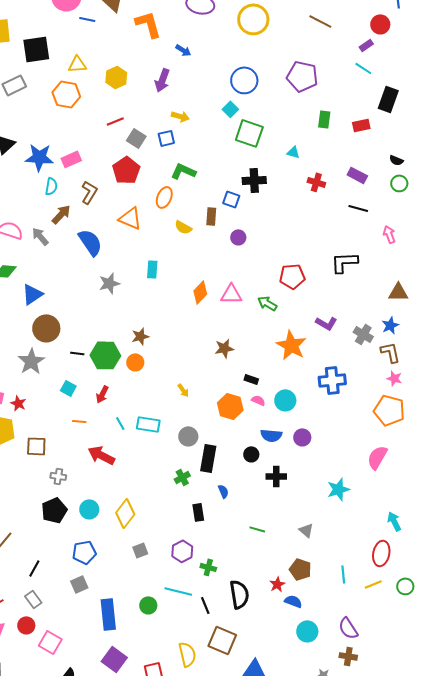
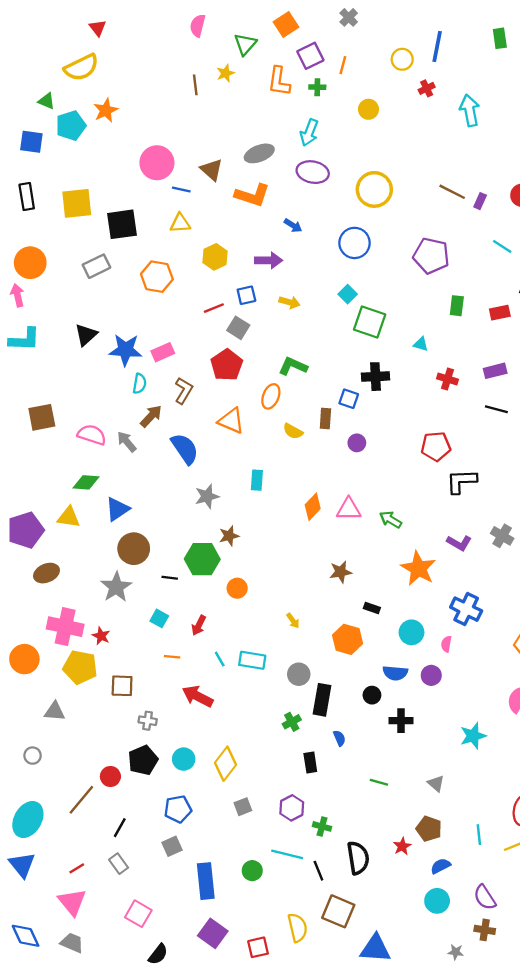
orange L-shape: (148, 24) -> (252, 195), turned 124
purple rectangle: (366, 45) -> (480, 201), moved, turned -32
yellow triangle: (77, 64) -> (180, 223), moved
purple arrow: (162, 80) -> (269, 260), turned -110
blue circle: (244, 80) -> (355, 243), moved
blue square: (166, 138) -> (246, 295), moved
purple rectangle: (357, 175) -> (495, 371), turned -42
black L-shape: (344, 262) -> (461, 481), moved
red pentagon: (292, 276) -> (436, 446), moved
gray cross: (363, 334) -> (502, 536), moved
brown star: (140, 336) -> (229, 536), moved
green hexagon: (105, 355) -> (202, 559), moved
blue cross: (332, 380) -> (466, 609), turned 32
pink semicircle: (258, 400) -> (446, 644), moved, turned -104
blue semicircle: (293, 601) -> (441, 866), moved, turned -48
red circle: (26, 625) -> (110, 776), moved

